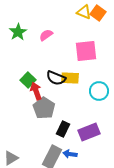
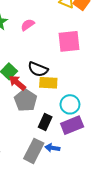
yellow rectangle: (70, 78) -> (48, 83), moved
red arrow: (36, 91) -> (17, 83), turned -30
cyan circle: (99, 91) -> (70, 104), moved

